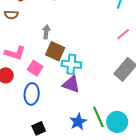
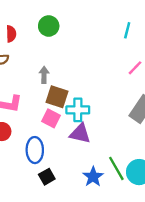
pink square: (35, 68) -> (51, 118), moved
black square: (39, 128) -> (47, 177), moved

